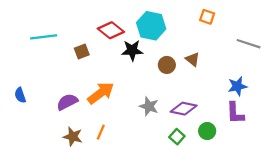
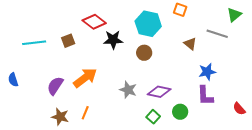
cyan hexagon: (151, 26) -> (148, 24), moved
cyan line: (44, 37) -> (34, 43), moved
brown triangle: (193, 59) -> (190, 44), moved
purple semicircle: (67, 102) -> (55, 86), turned -30

